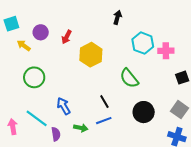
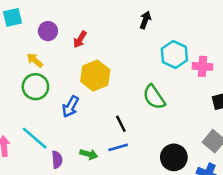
yellow arrow: (24, 45) -> (35, 60), moved
yellow hexagon: (91, 55) -> (95, 76), moved
blue arrow: (64, 106) -> (71, 107), moved, turned -126
black circle: (144, 112) -> (174, 157), moved

